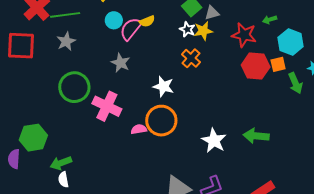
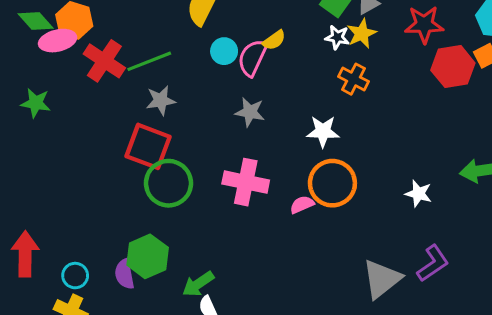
gray star: (66, 41) -> (161, 100), turned 30
red square: (21, 46) -> (148, 146), moved, turned 32
green circle: (74, 87) -> (168, 183), moved
white star: (214, 141) -> (418, 194), size x0.7
purple semicircle: (14, 159) -> (124, 274), moved

